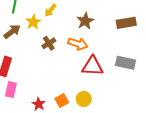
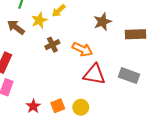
brown star: (85, 21) -> (102, 22), moved
brown arrow: (12, 32) -> (16, 27), turned -114

